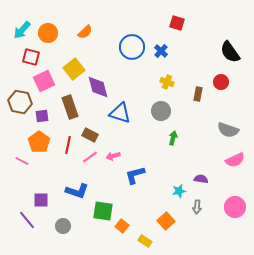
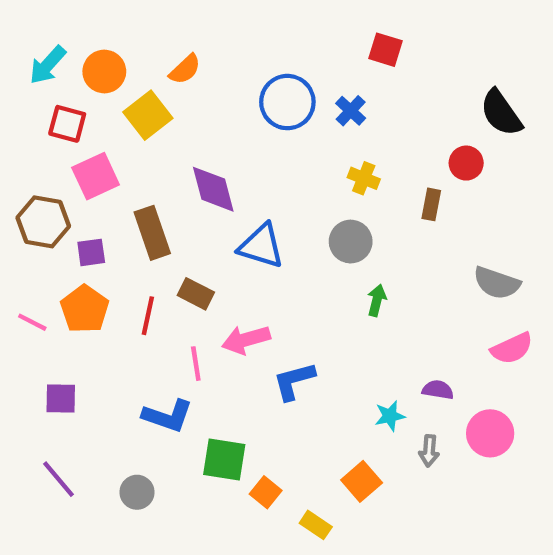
yellow square: (74, 69) -> (148, 115), moved
red circle: (221, 82) -> (466, 163), moved
pink arrow: (113, 156) -> (246, 340), size x1.5
pink line: (90, 157) -> (196, 364), moved, turned -63
pink line: (22, 161) -> (32, 322), moved
purple square: (41, 200) -> (61, 398), moved
pink circle: (235, 207) -> (490, 433), moved

